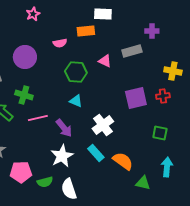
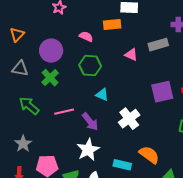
pink semicircle: (60, 43) -> (86, 37), turned -144
green hexagon: (76, 72) -> (90, 66), moved
green cross: (24, 95) -> (50, 78), moved, turned 30
cyan rectangle: (96, 153) -> (122, 165), moved, turned -36

